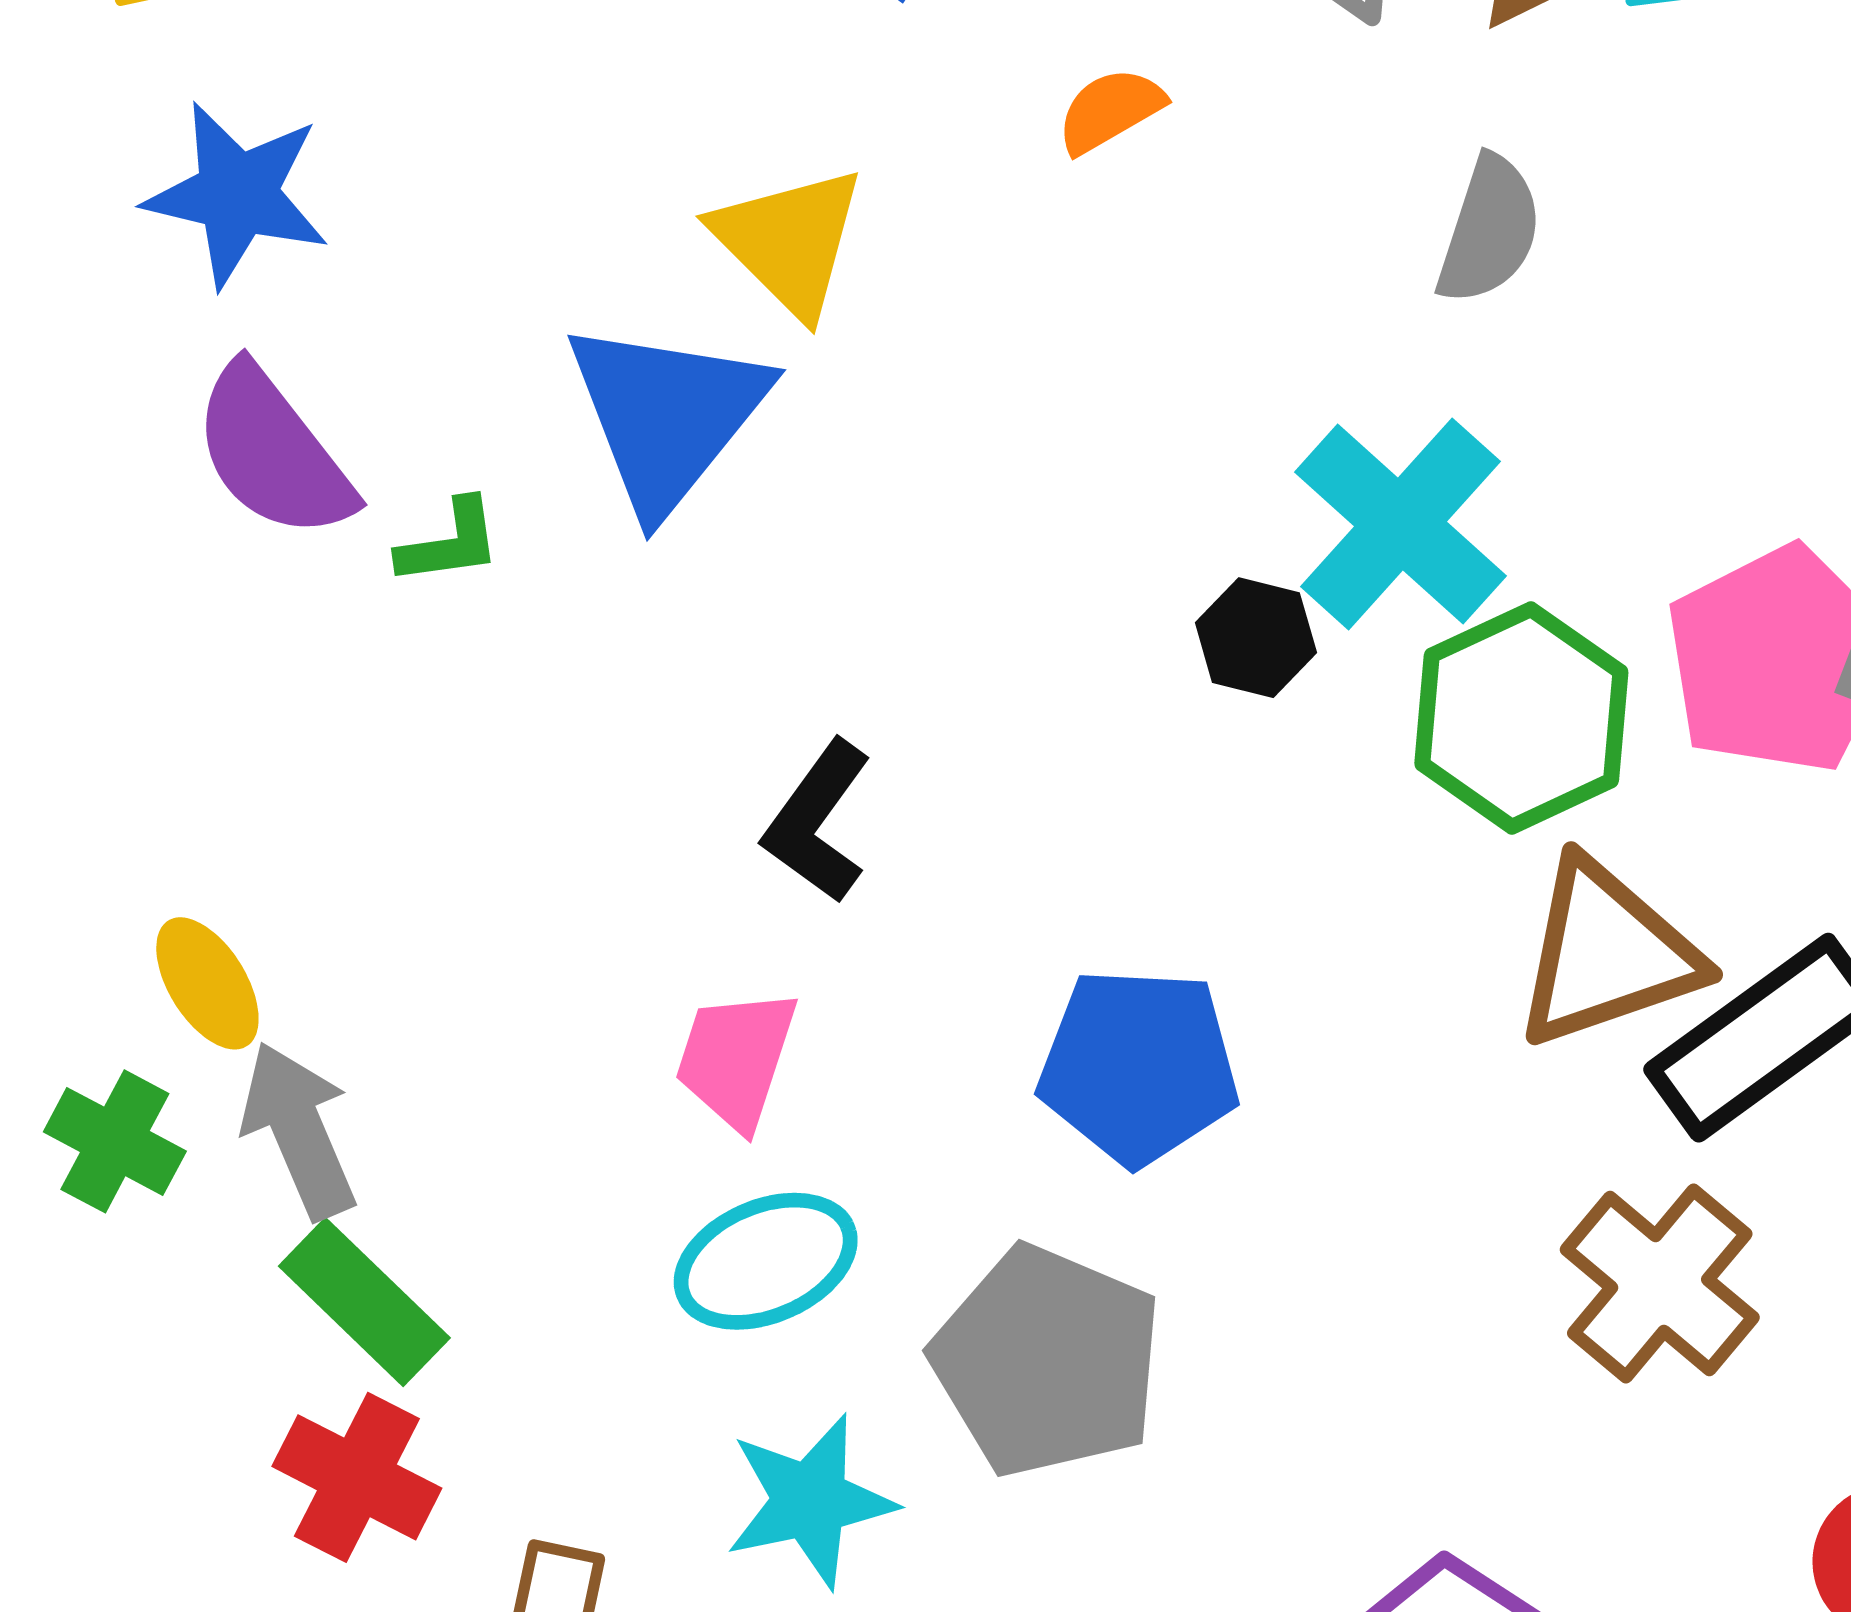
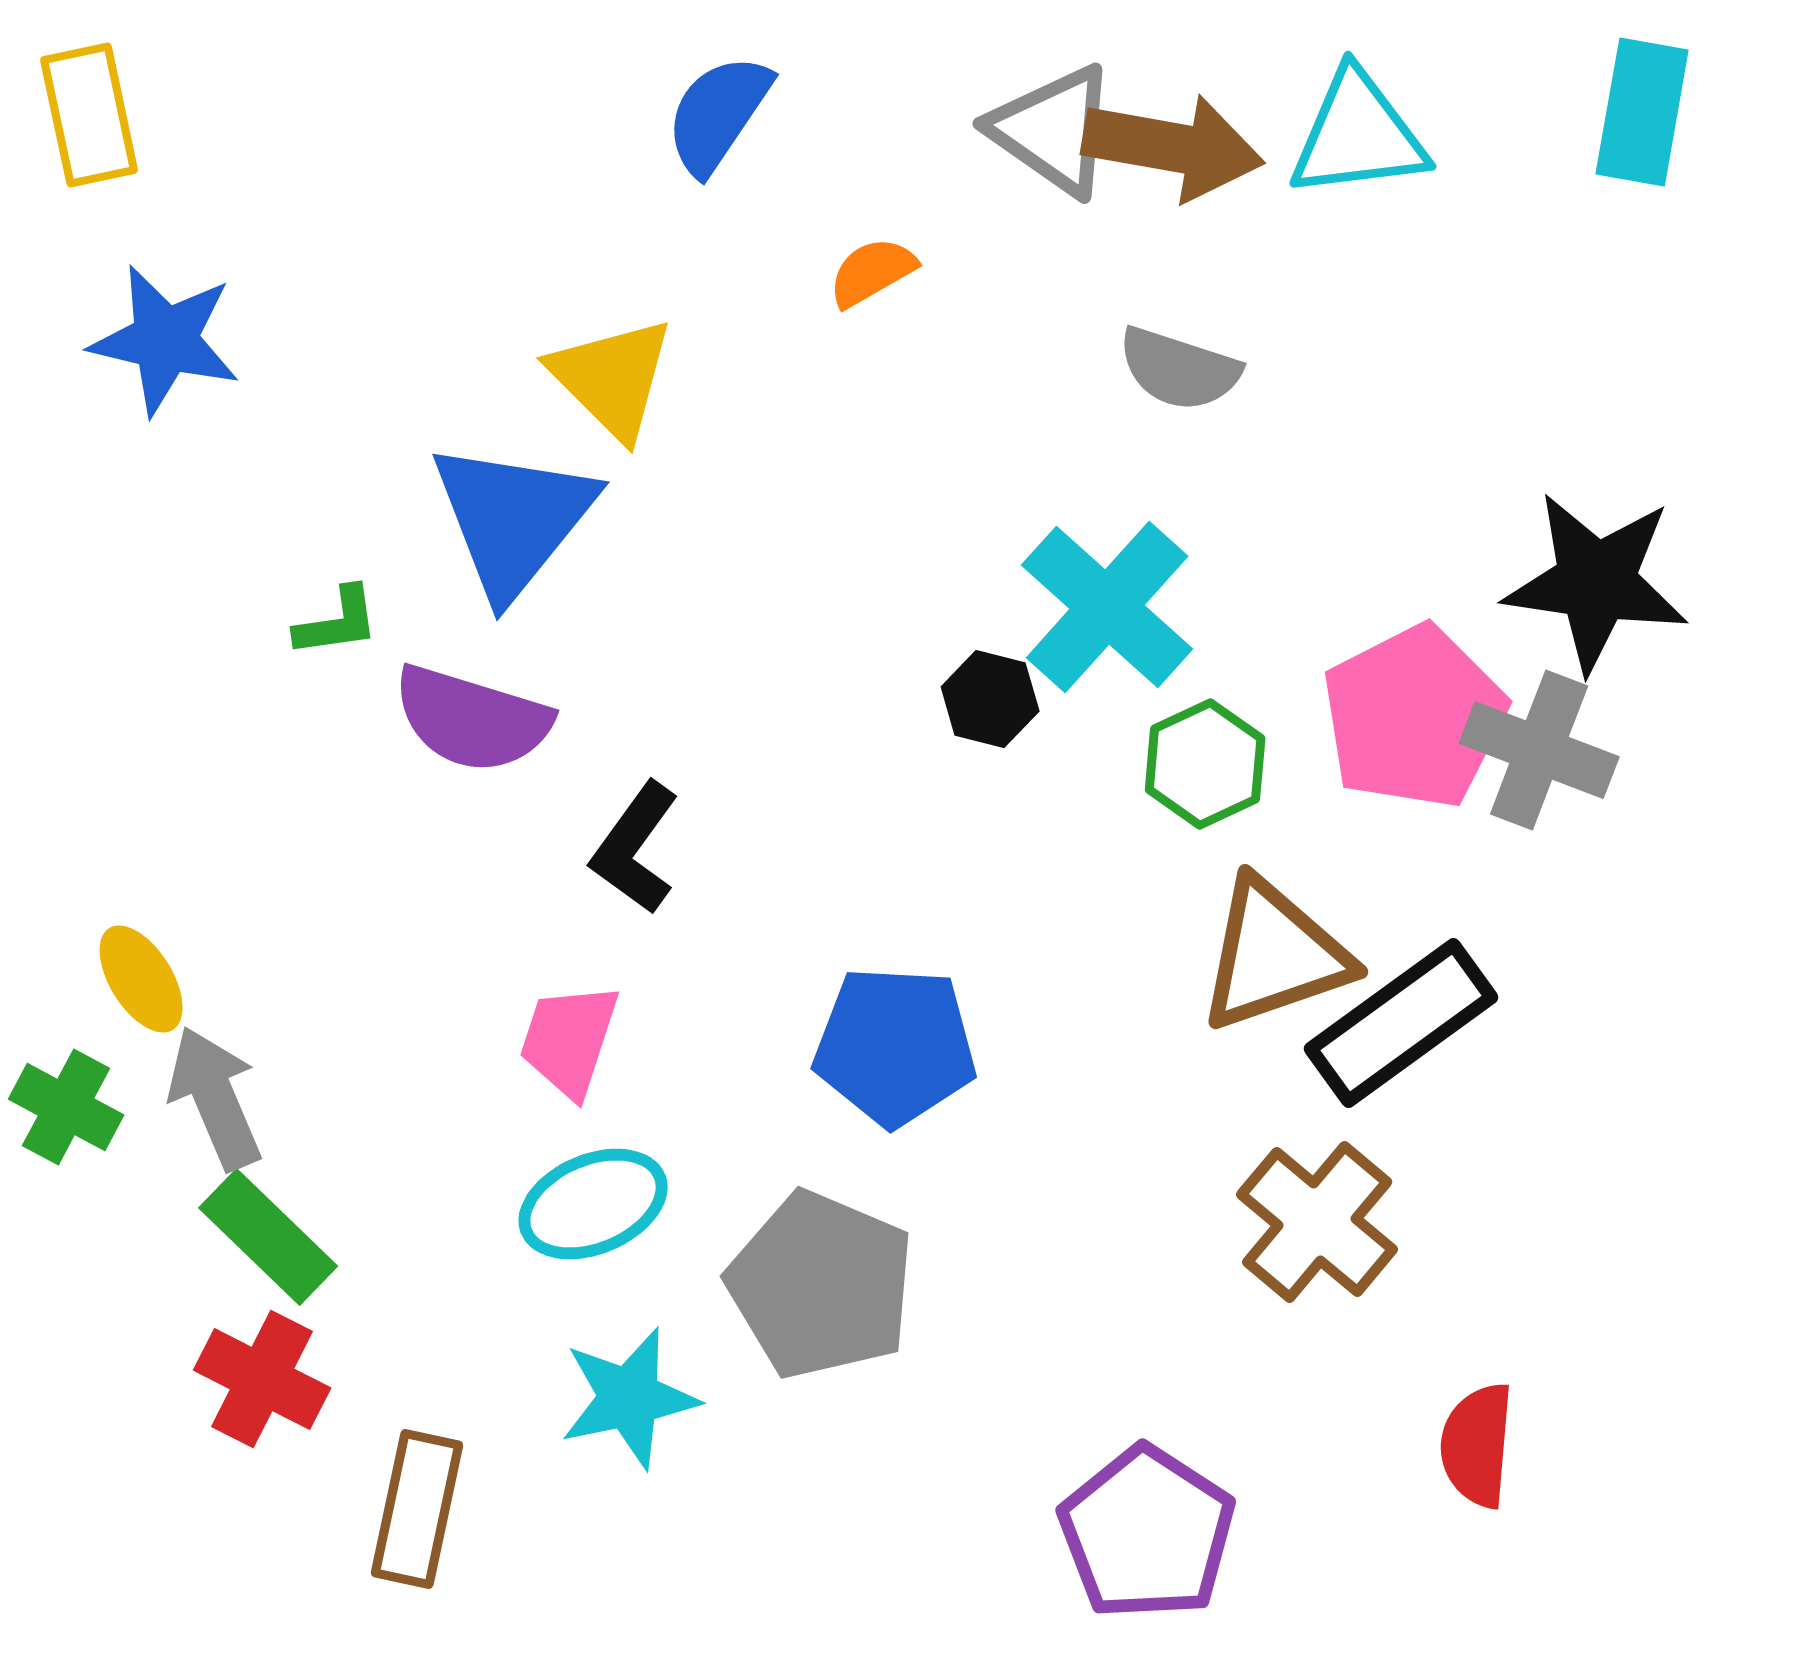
gray semicircle: (1489, 230) -> (1179, 369), turned 90
purple semicircle: (273, 452) -> (472, 719), moved, turned -35
green hexagon: (1521, 718) -> (1205, 764), size x0.7

